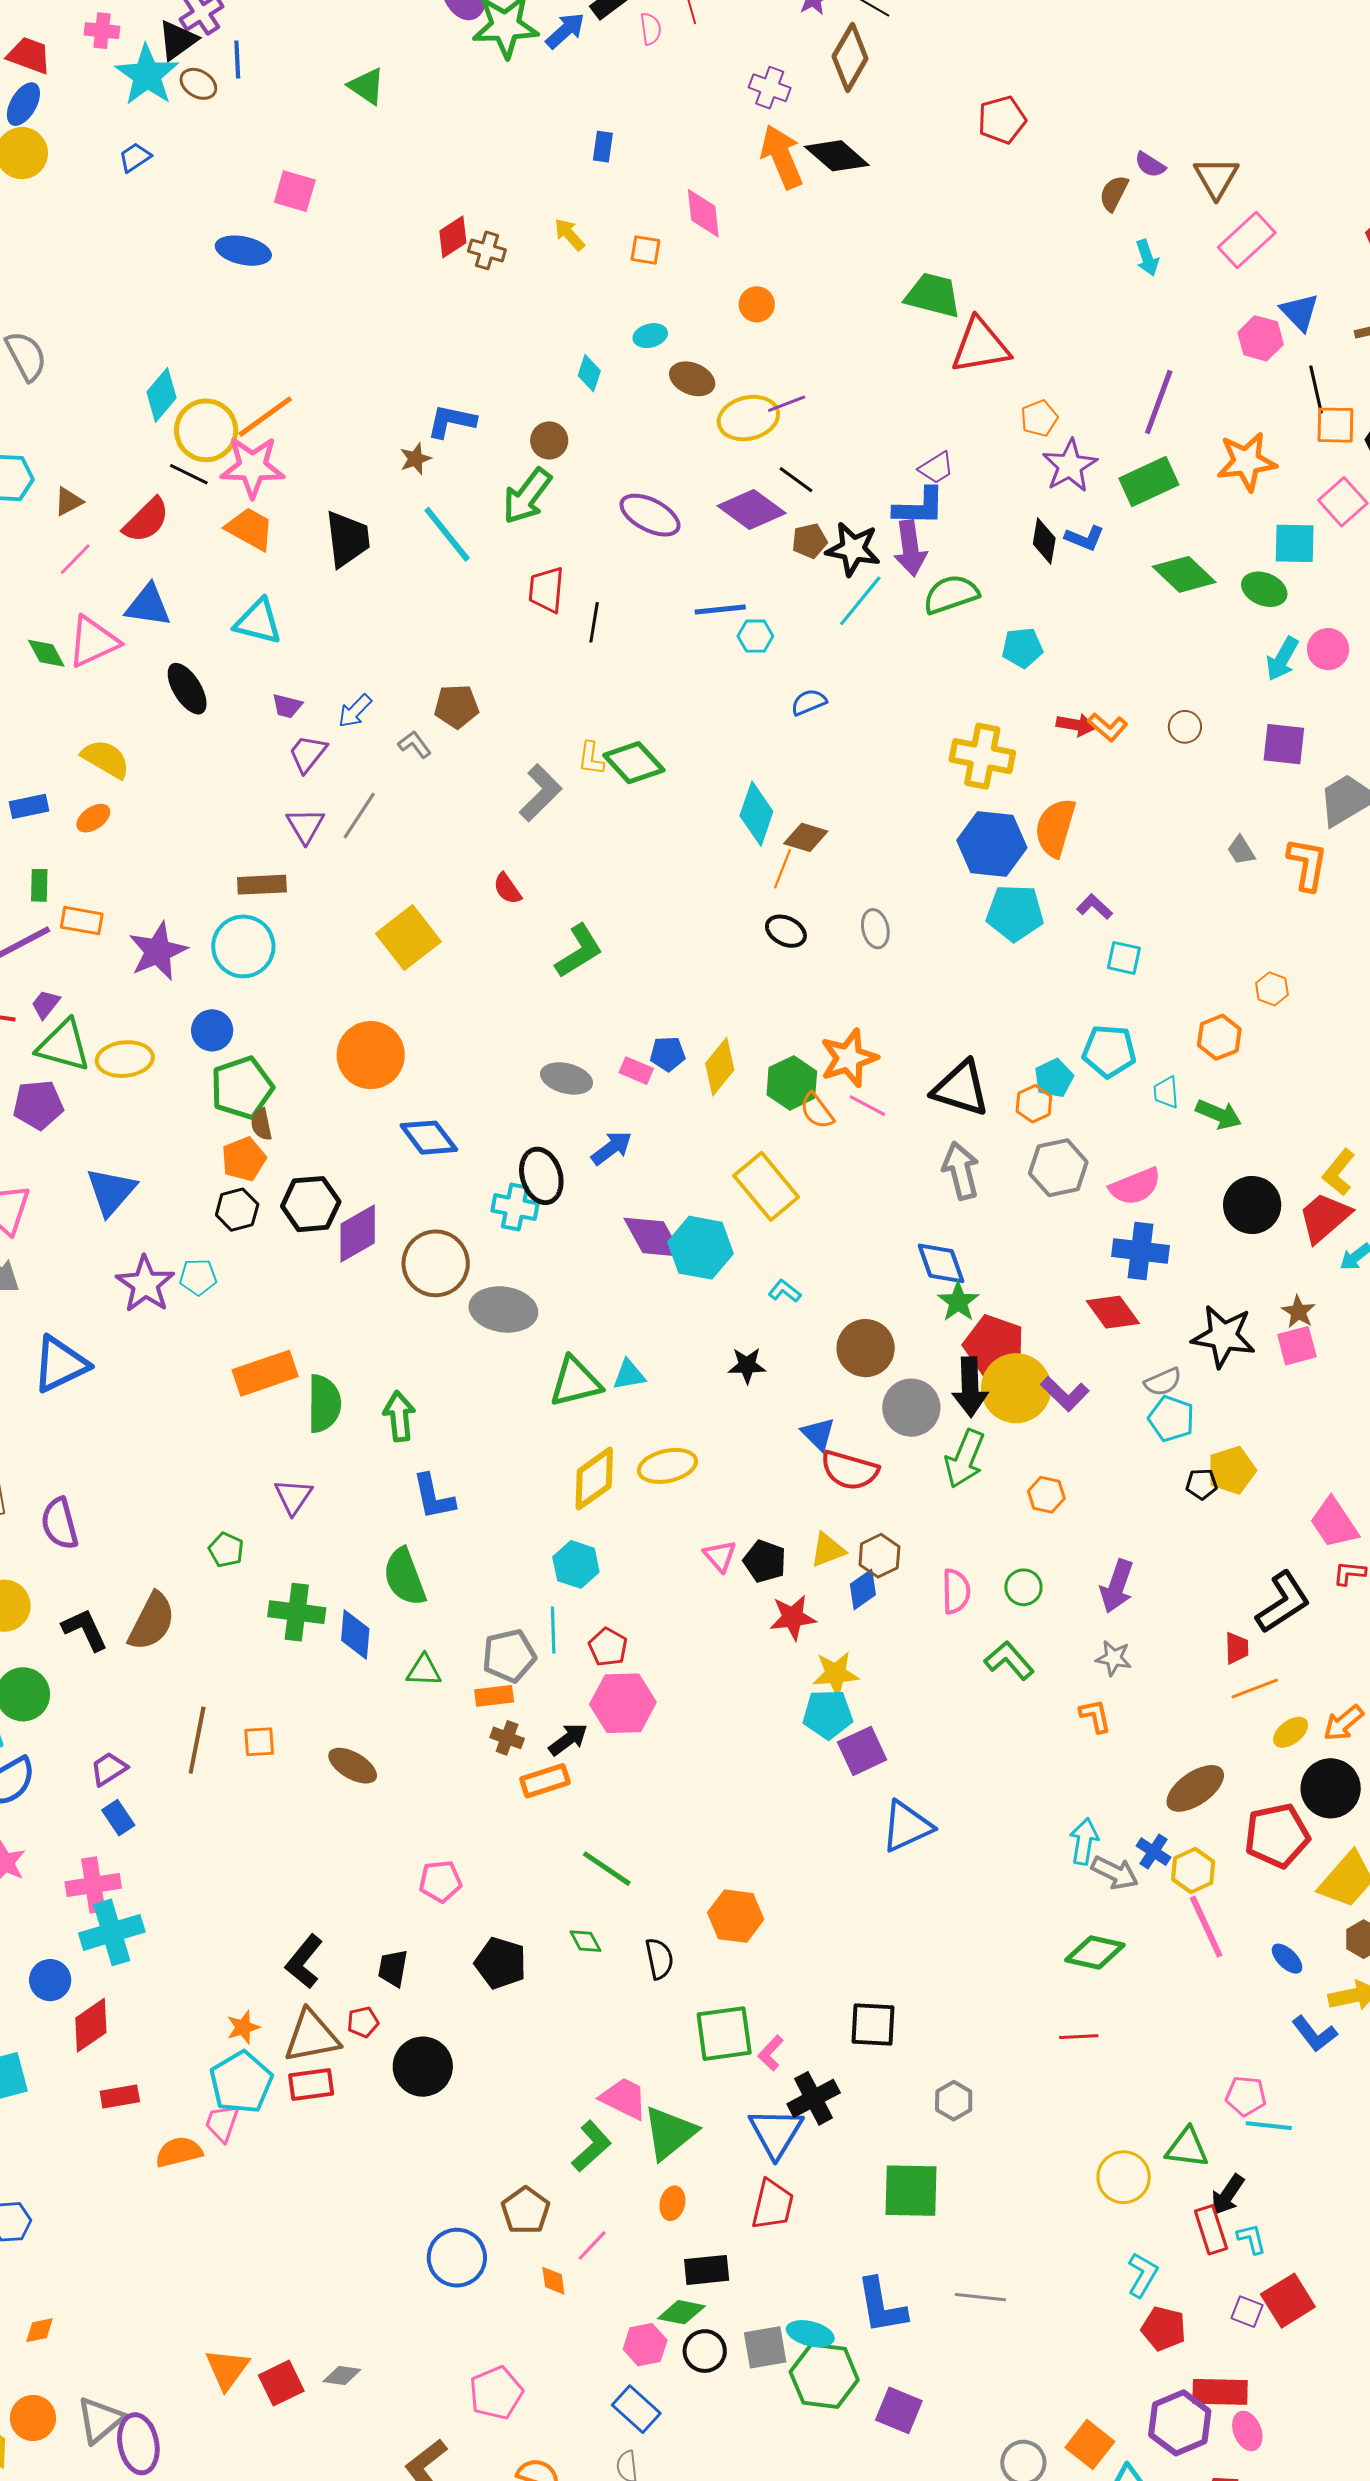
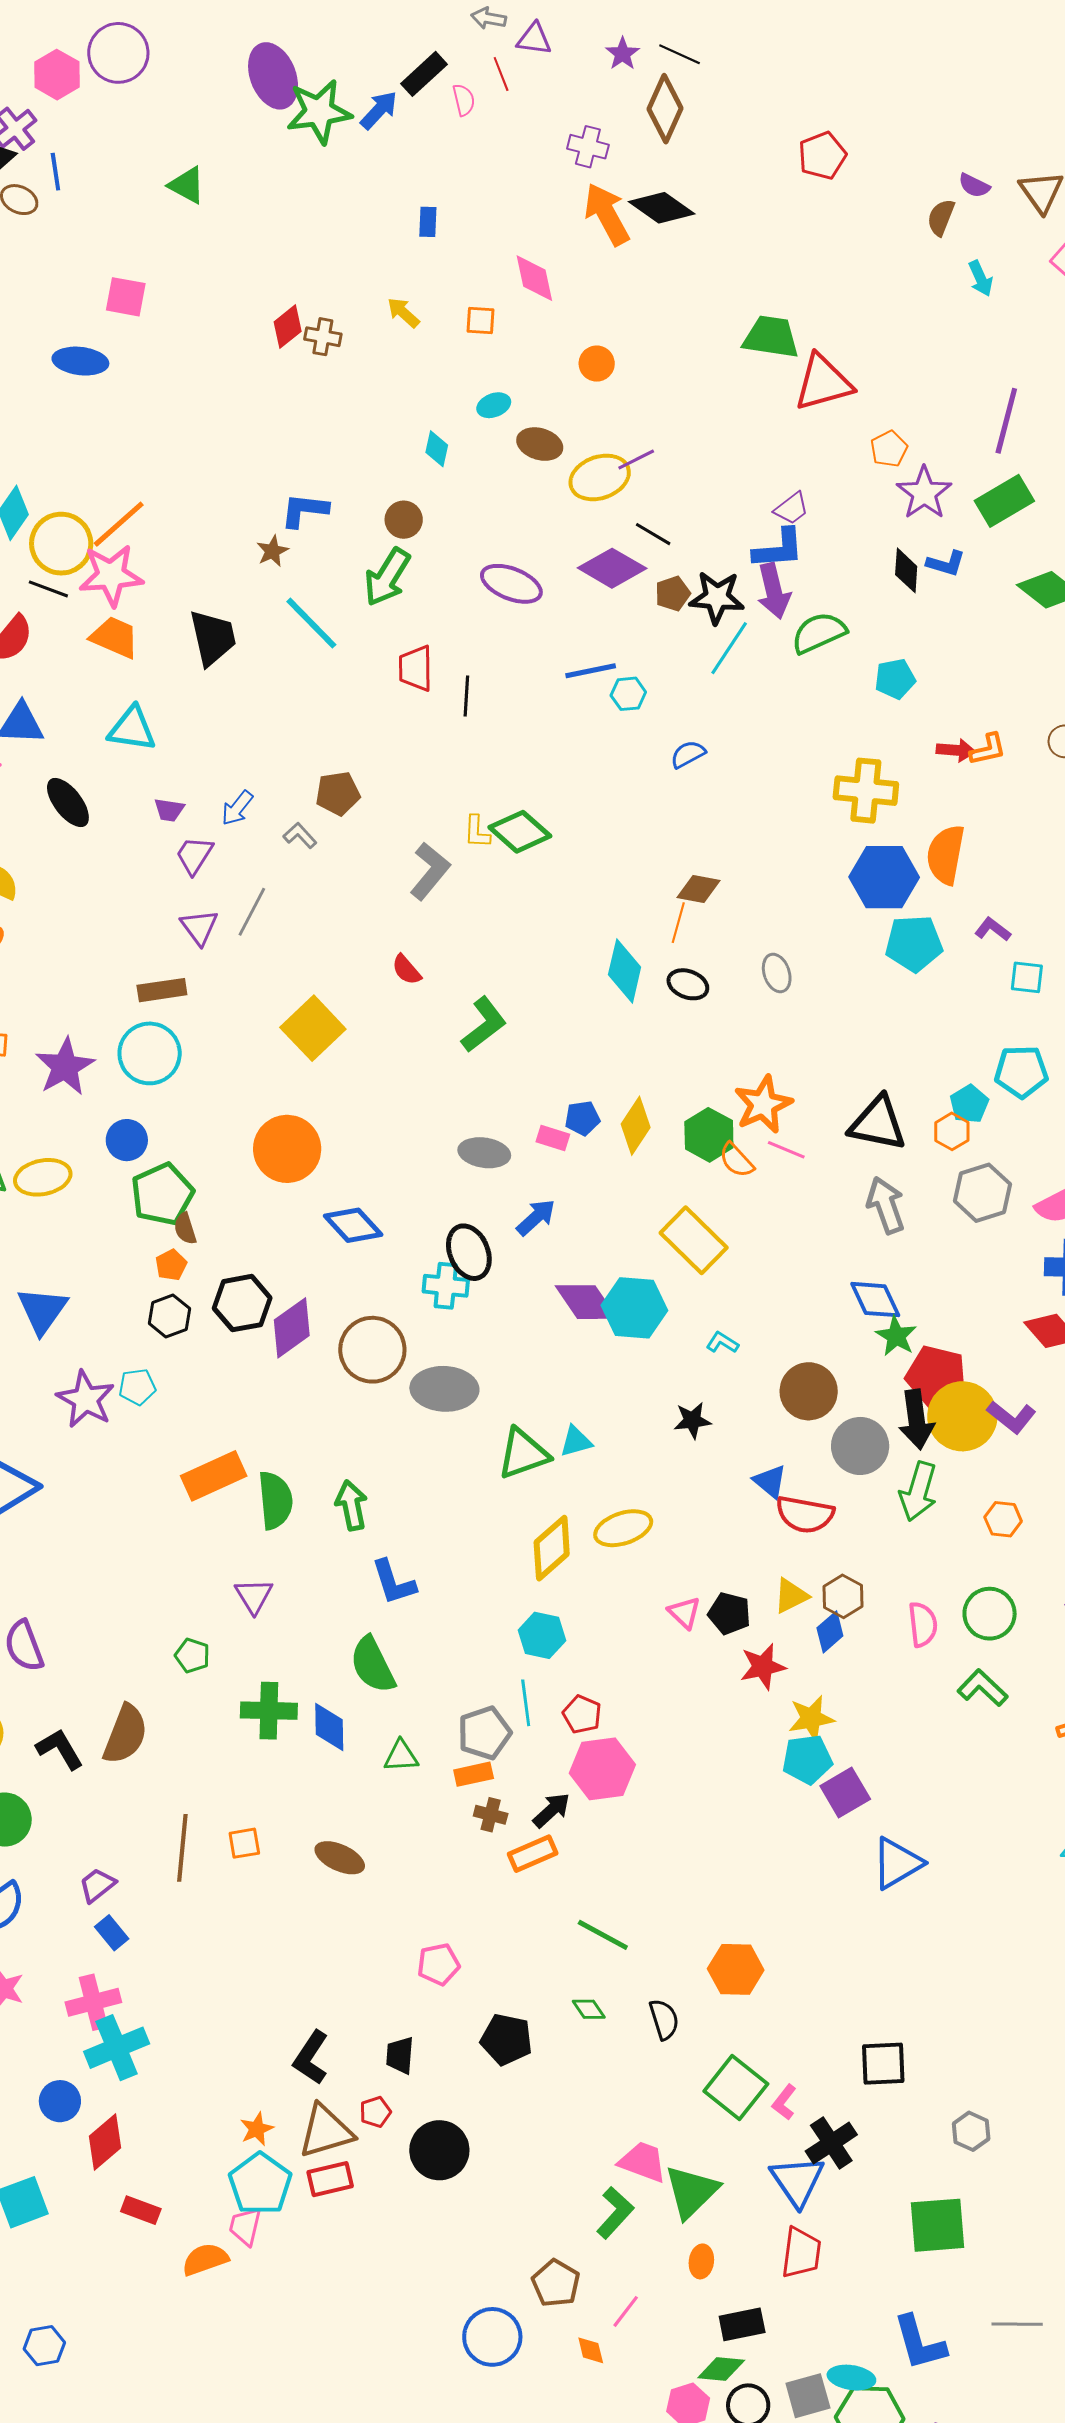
orange L-shape: (1108, 727) -> (988, 749), turned -48
cyan diamond: (756, 814) -> (625, 971), moved
orange pentagon: (244, 1159) -> (171, 1265), size x0.7
green circle: (1023, 1587) -> (990, 1614), size x1.4
green square: (724, 2034) -> (736, 2087), turned -38
red rectangle: (120, 2096) -> (141, 2210), turned 36

